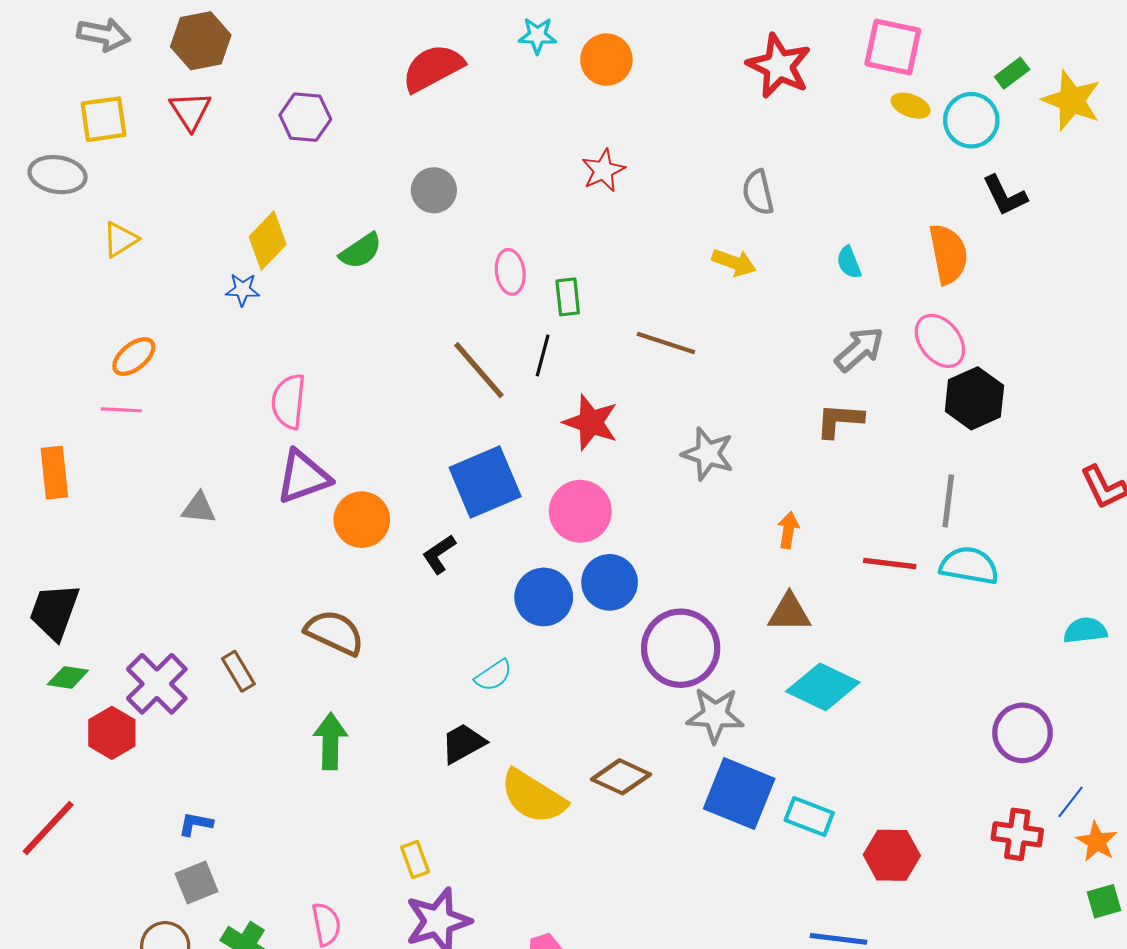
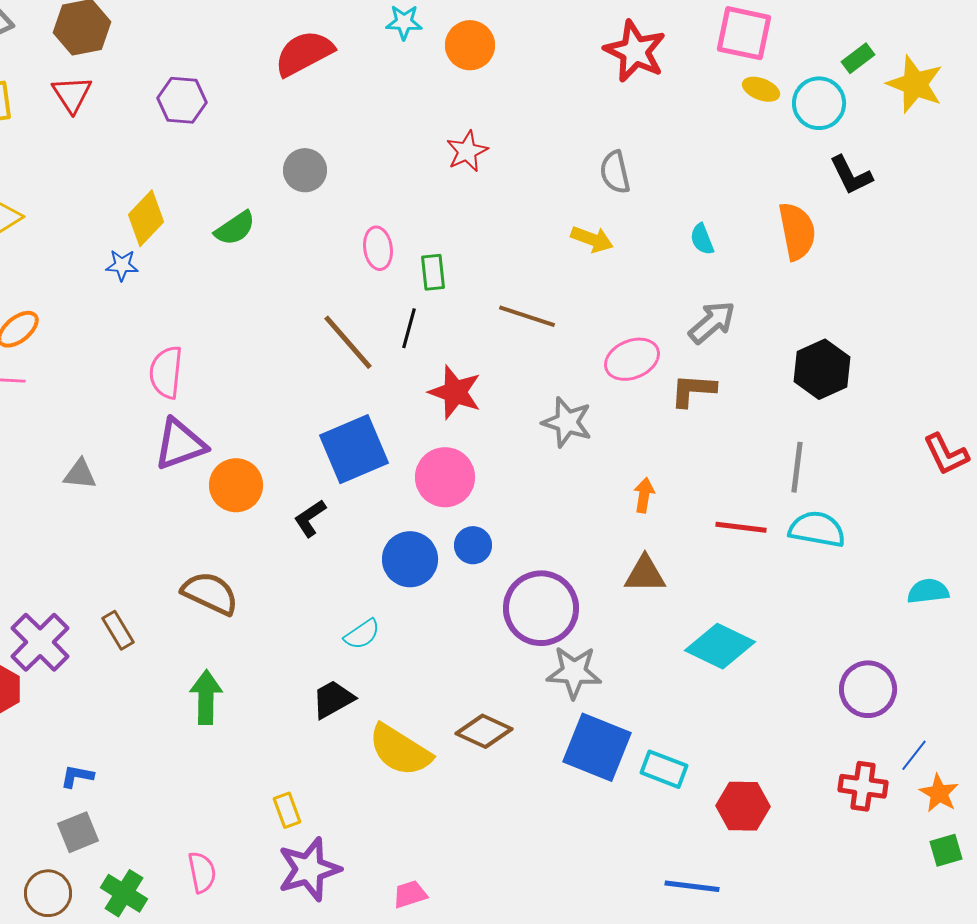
pink ellipse: (940, 341) -> (632, 359), moved, turned -74
blue circle: (610, 582) -> (473, 545), size x0.7
cyan diamond: (823, 687) -> (720, 646), moved

